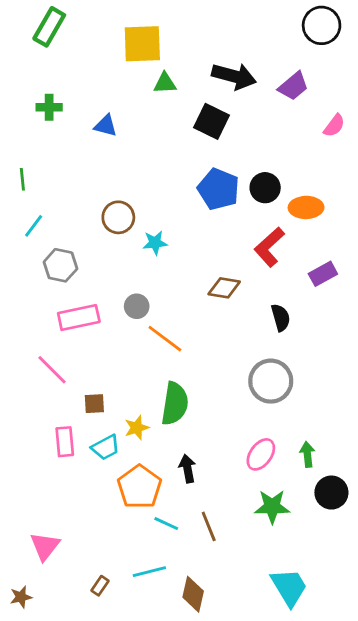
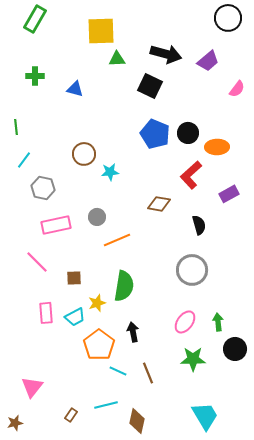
orange line: (165, 339) -> (117, 240), turned -60
brown square: (94, 404) -> (74, 278), moved

